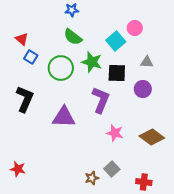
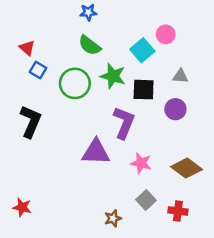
purple triangle: (64, 117) -> (96, 152), moved
gray square: (112, 169) -> (146, 200), moved
red cross: (144, 182) -> (178, 211), moved

